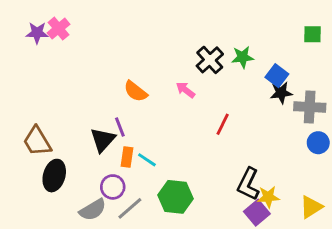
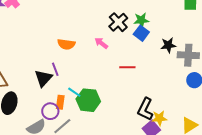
blue square: (277, 76) -> (141, 33), moved
orange semicircle: (136, 91) -> (66, 44), turned -30
red line: (223, 124) -> (127, 67), turned 63
orange rectangle: (127, 157) -> (60, 102), moved
green hexagon: (176, 197) -> (88, 100), moved

